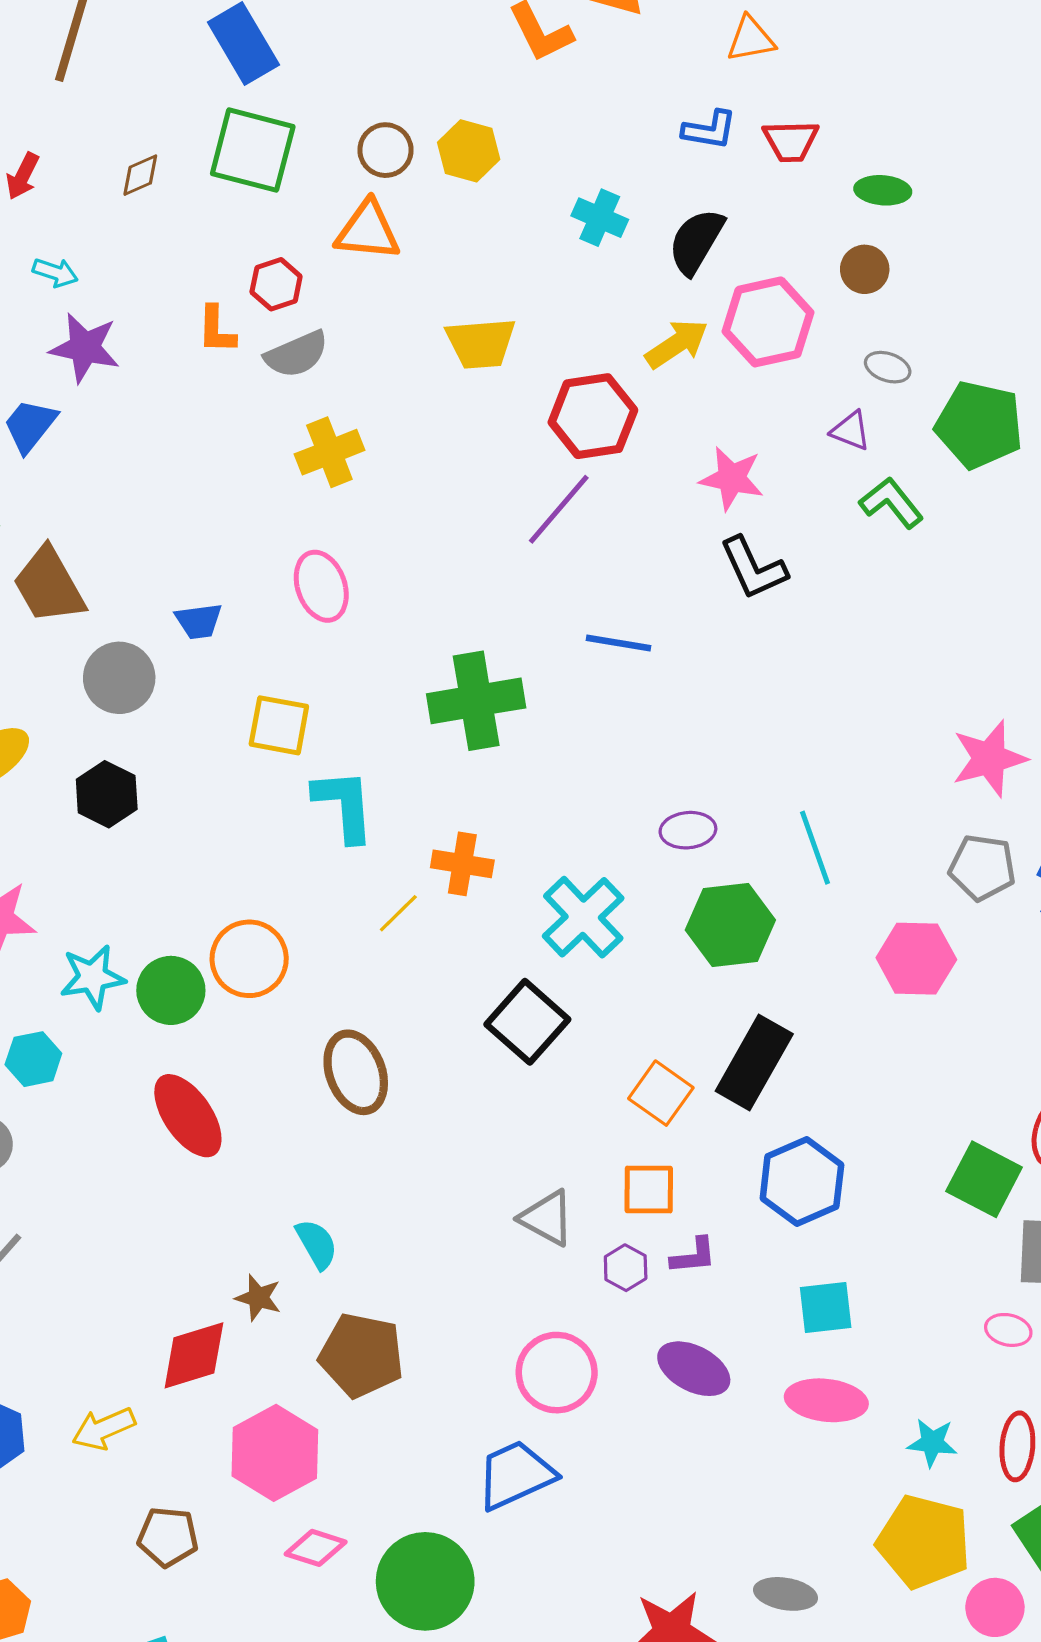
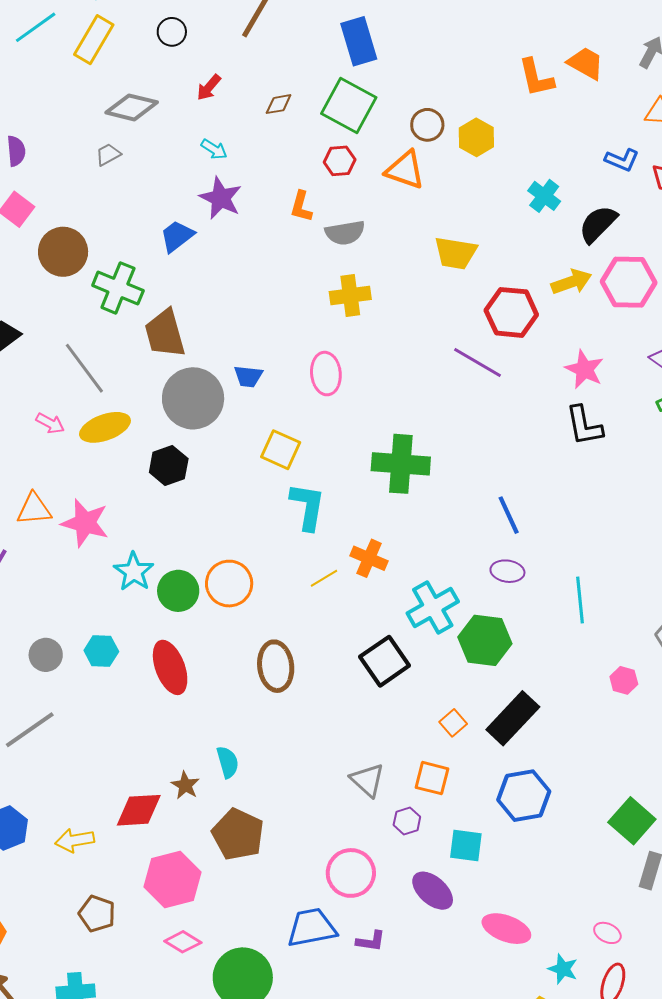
red hexagon: (276, 284) -> (340, 161), moved
purple line: (559, 509) -> (478, 363), turned 66
blue line: (619, 643) -> (509, 515), moved, turned 42
gray circle: (119, 678) -> (193, 398), size x1.4
green hexagon: (730, 925) -> (485, 640), moved
pink hexagon: (916, 959) -> (624, 680), size x0.6
cyan star: (93, 977) -> (134, 572), turned 30
cyan hexagon: (33, 1059) -> (101, 651), moved
orange square: (661, 1093) -> (453, 723), size x0.7
purple L-shape: (693, 1256) -> (371, 941), moved
cyan square: (826, 1307) -> (466, 845), moved
pink ellipse: (1008, 1330) -> (607, 933), moved

